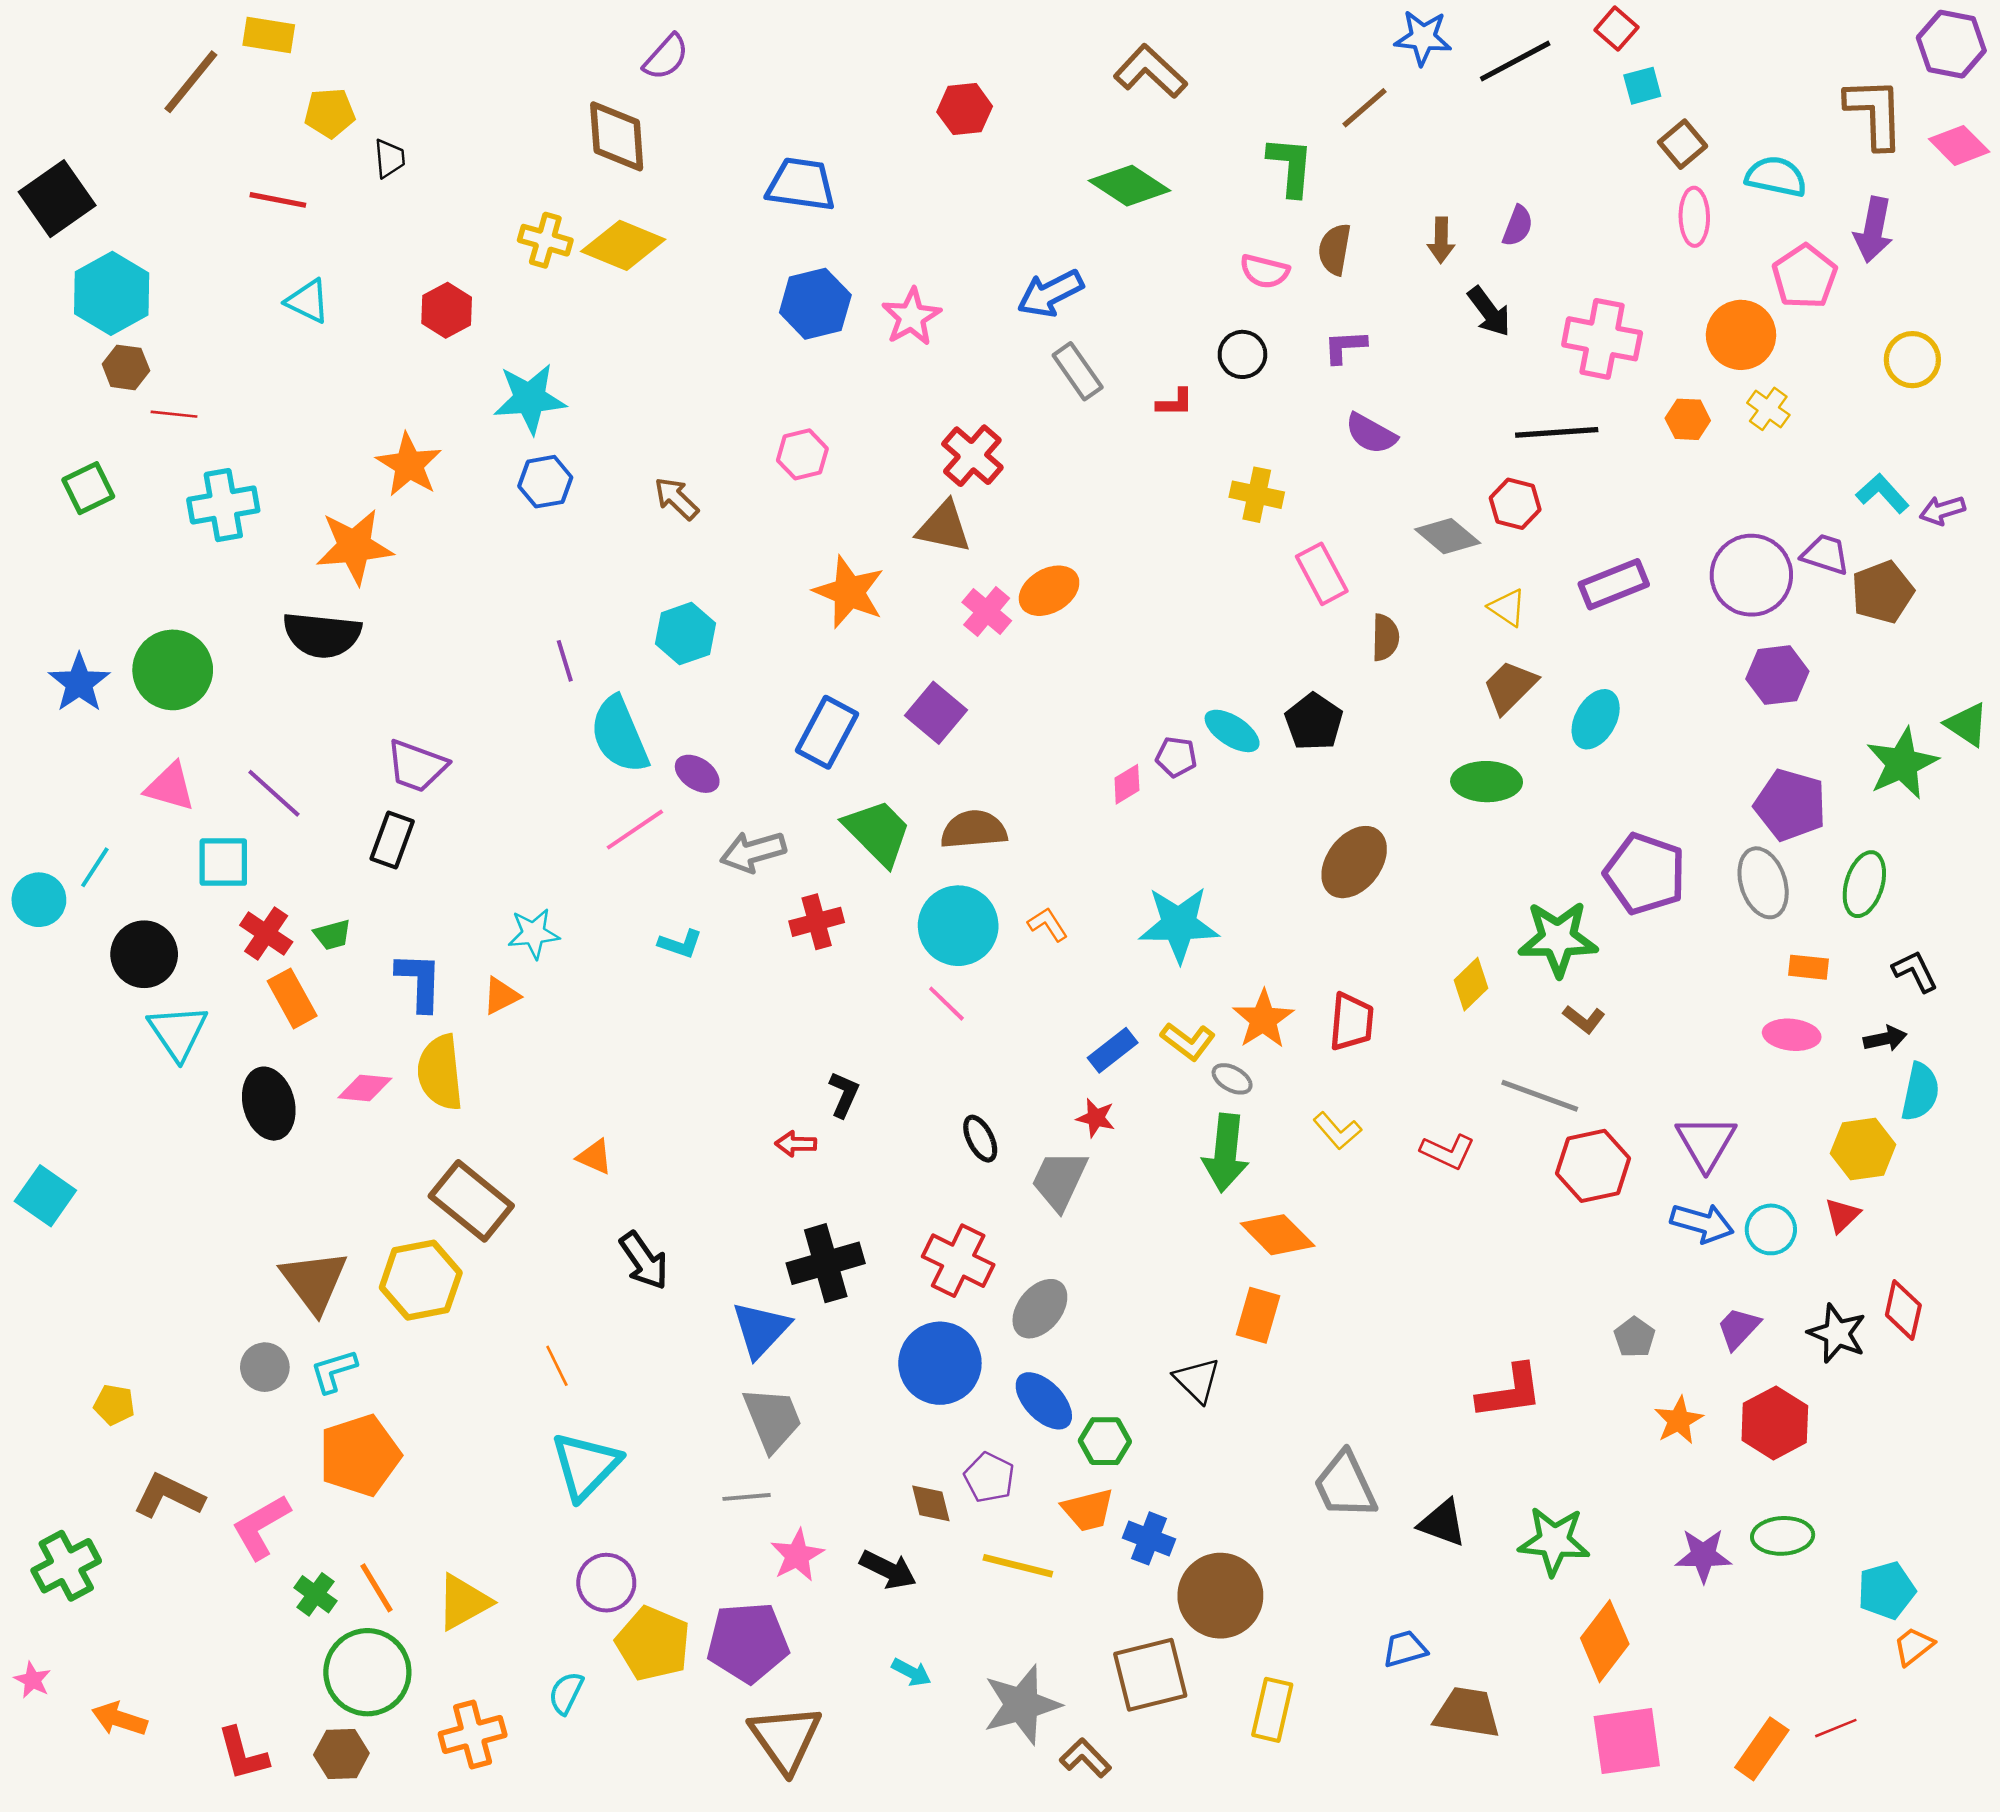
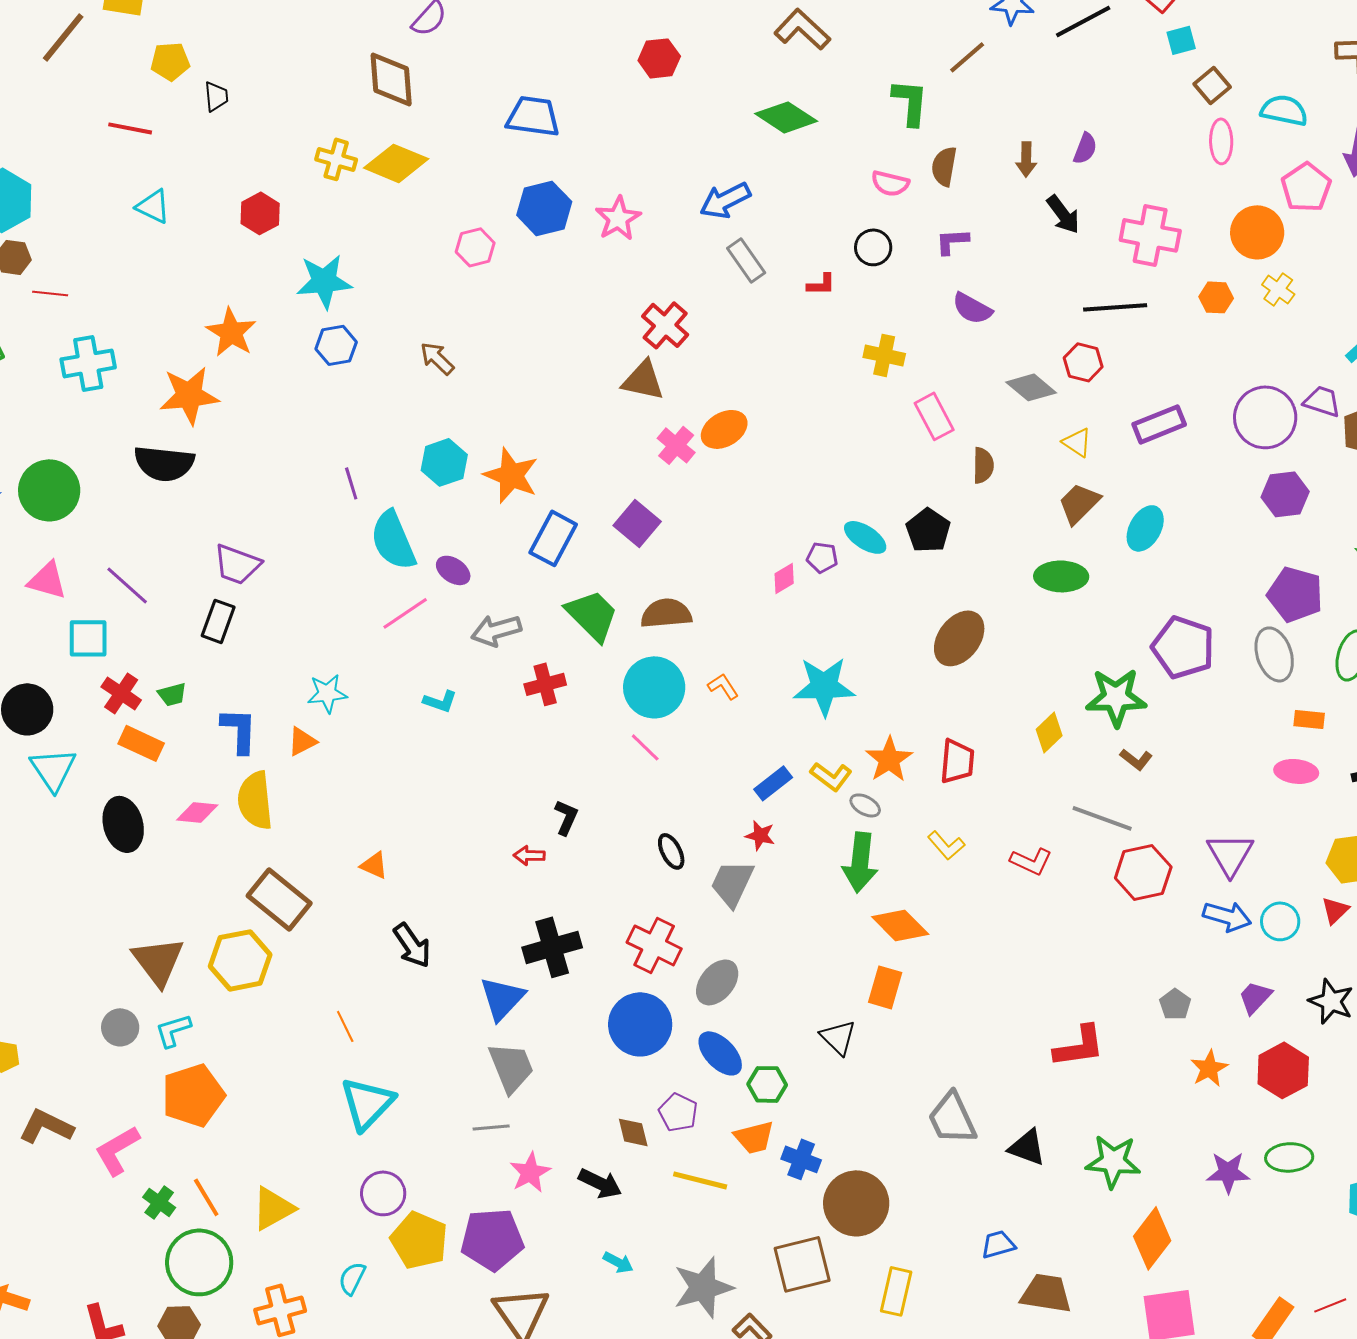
pink hexagon: (802, 454) -> (475, 247), moved
orange star: (849, 592) -> (511, 475), moved
orange rectangle: (292, 998) -> (141, 743), turned -36

